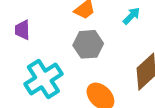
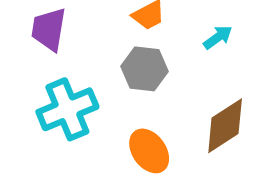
purple trapezoid: (22, 30) -> (49, 29), size x1.4

